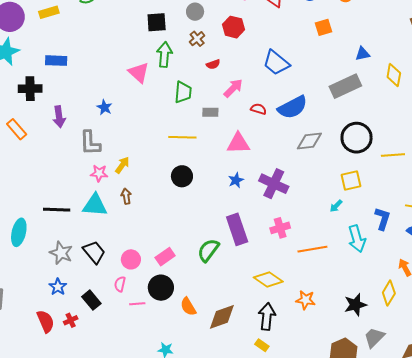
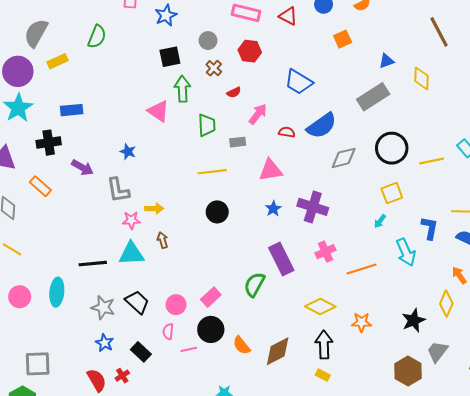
purple arrow: (59, 117) -> (82, 167), turned -45
yellow arrow: (122, 165) -> (154, 209), turned 60

